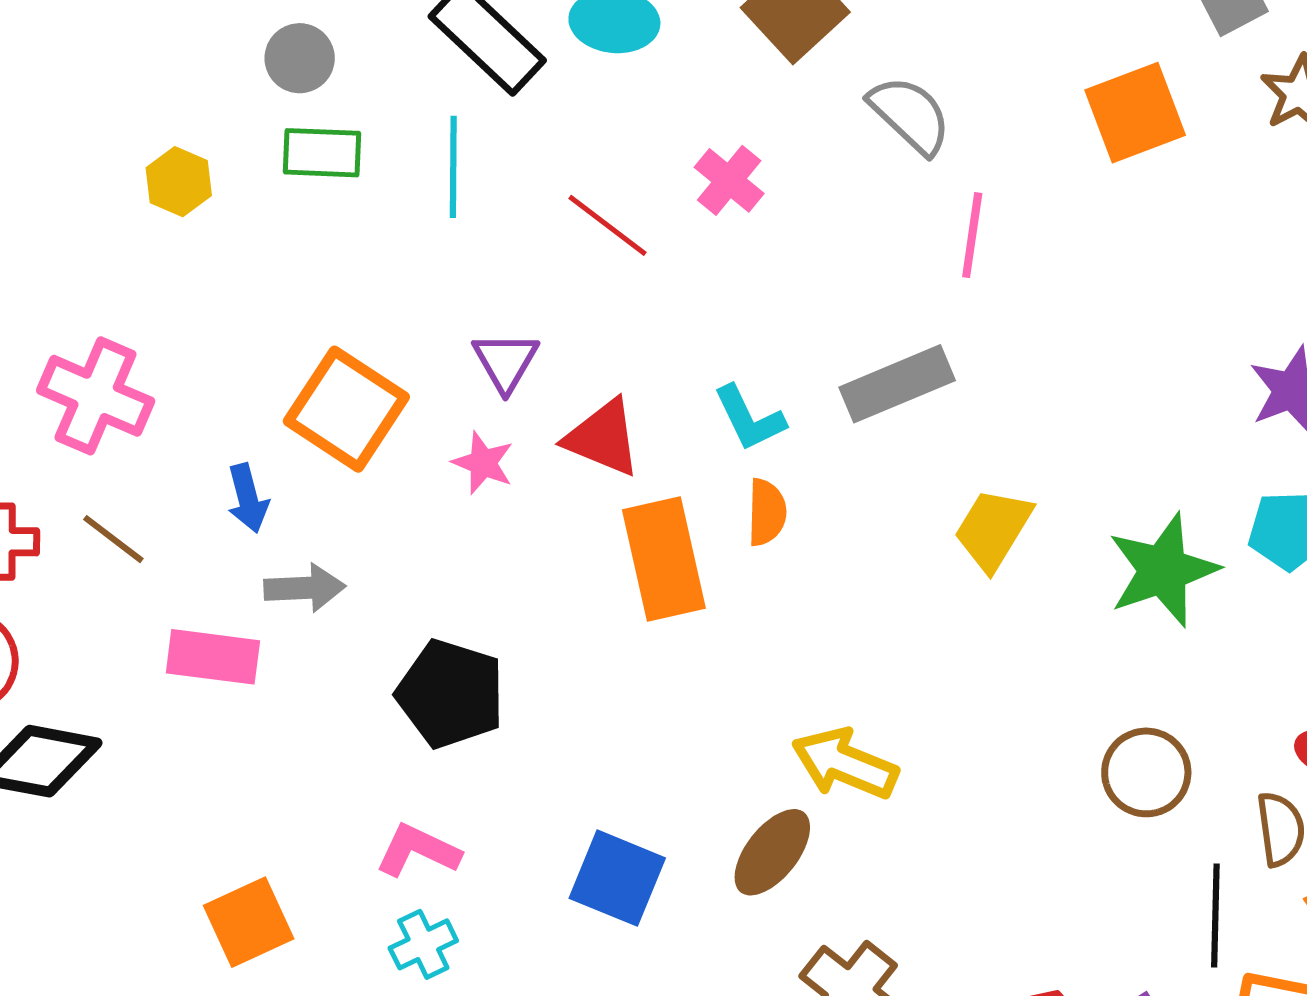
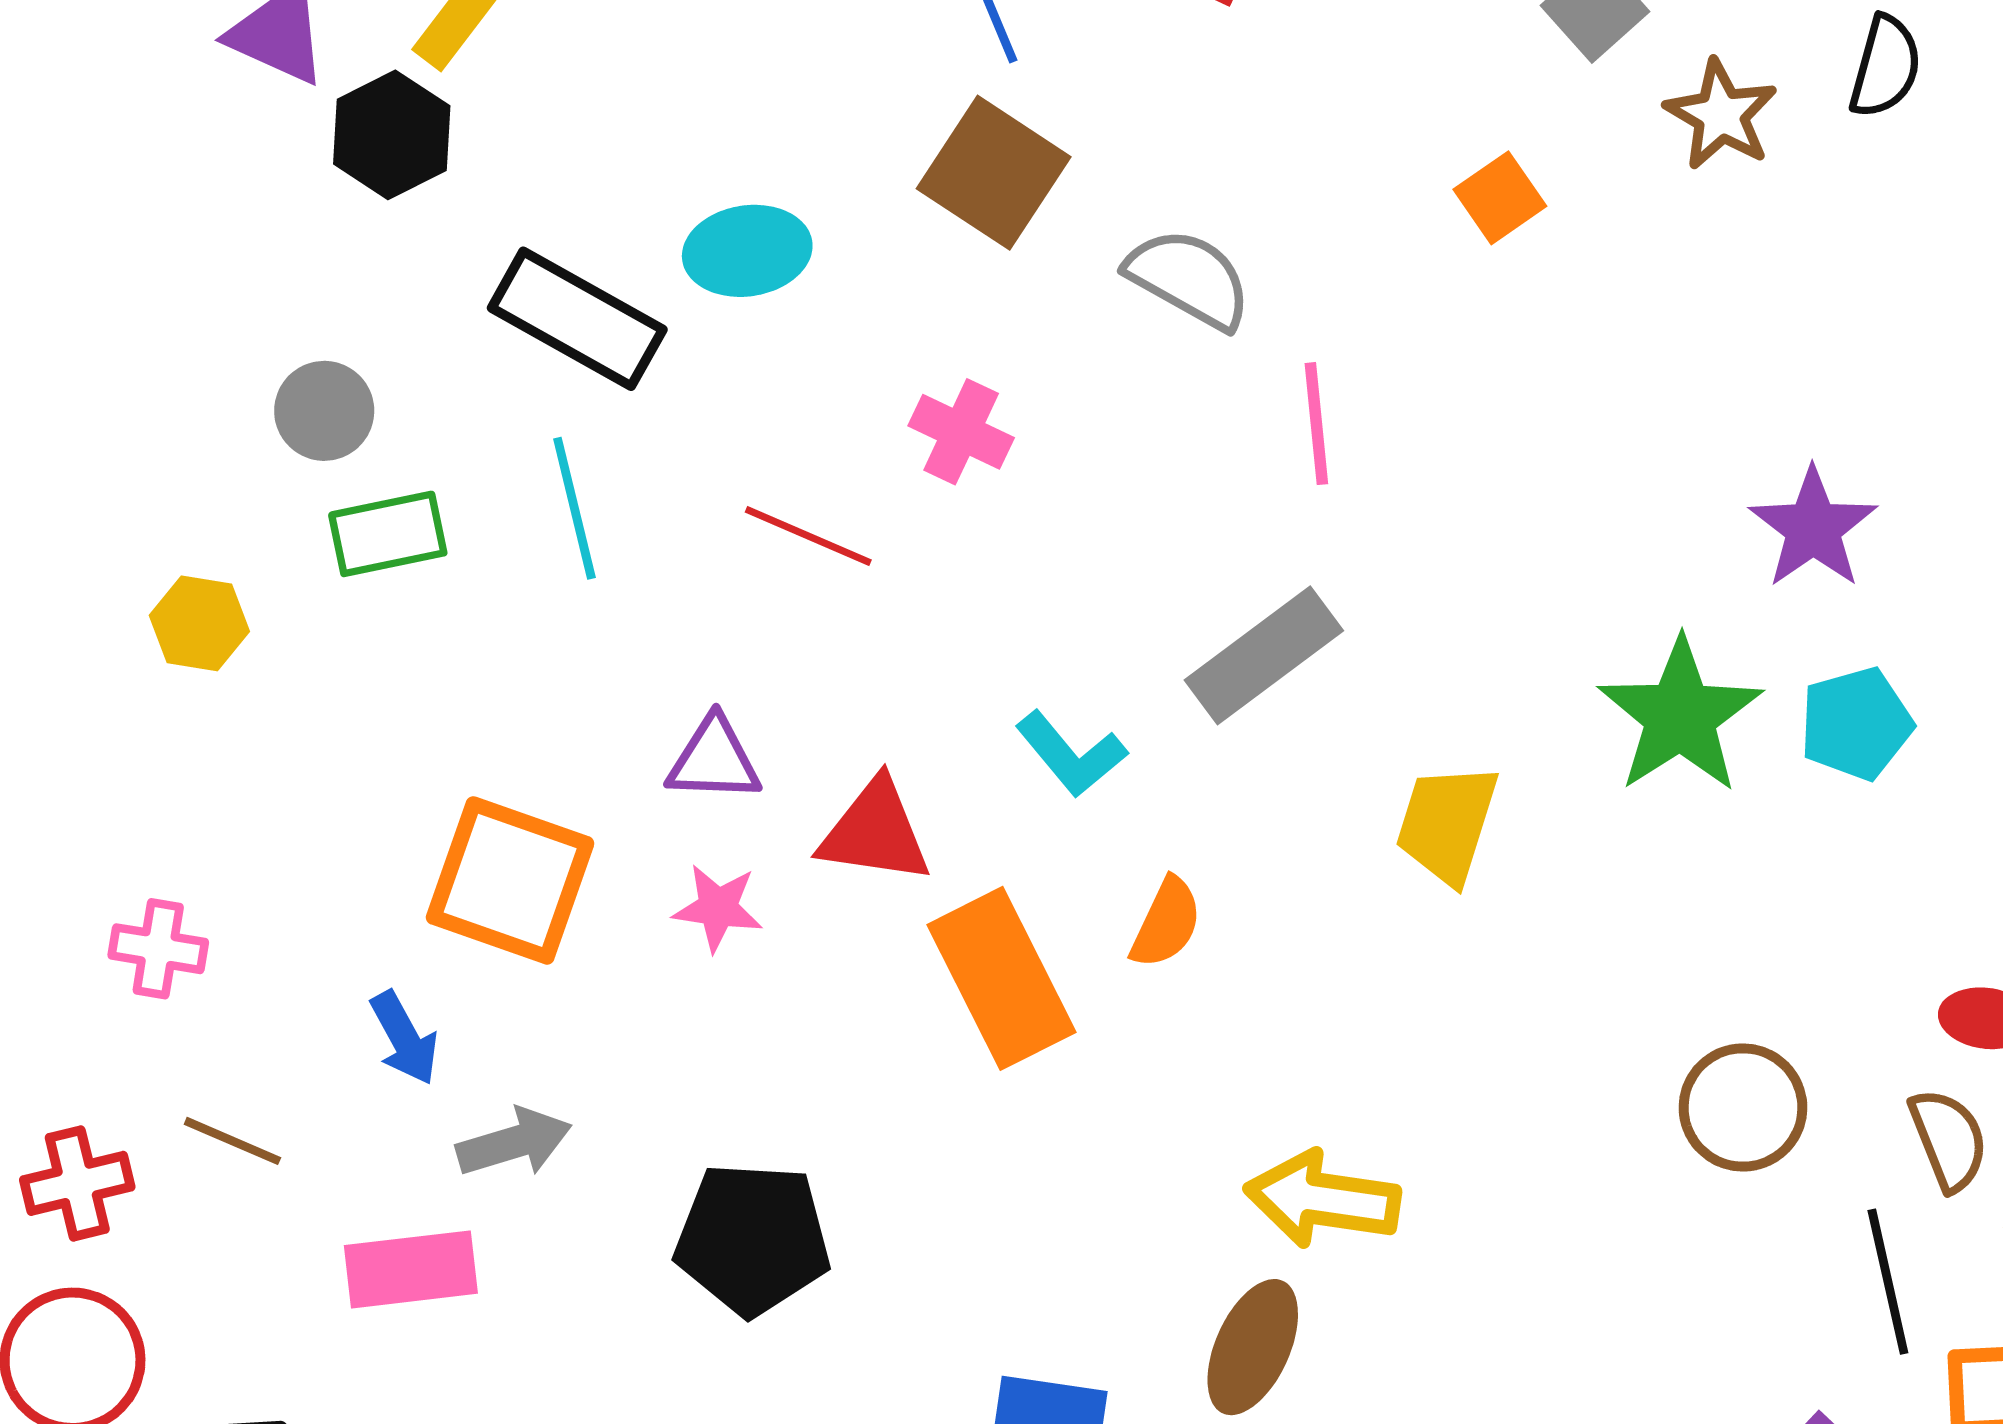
orange square: (1135, 113) -> (1500, 198), size x0.6
purple triangle: (505, 362) -> (714, 760), turned -44
pink cross: (96, 396) -> (158, 949), size x0.6
orange semicircle: (767, 512) -> (1166, 923), moved, turned 38
green star: (1163, 570) -> (1680, 716), moved

